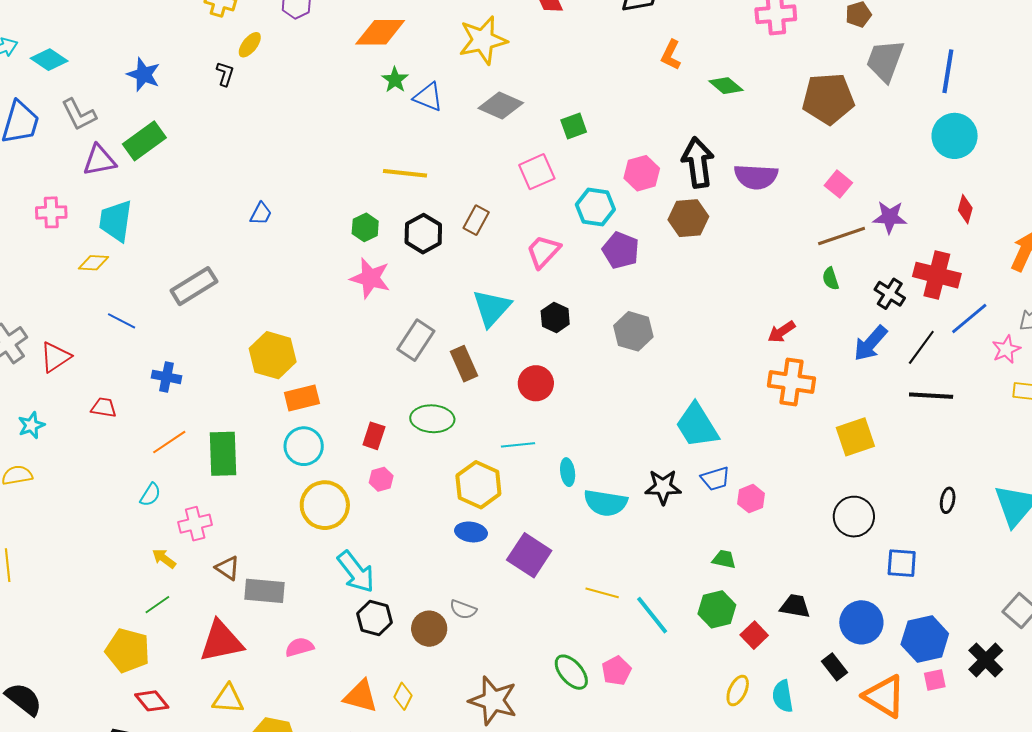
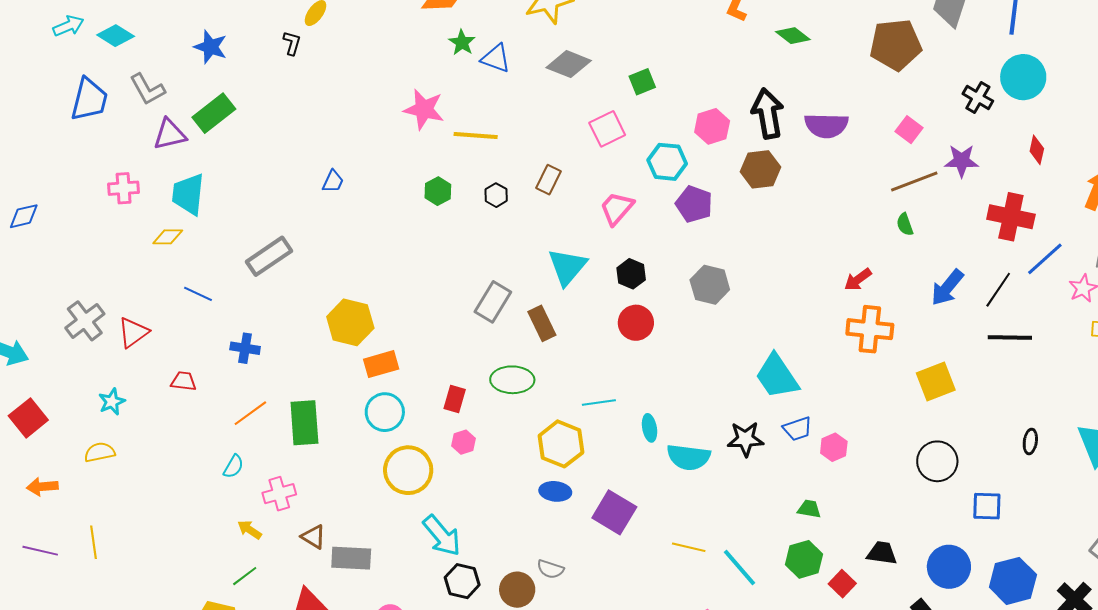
black hexagon: (423, 234) -> (496, 195), size x0.6
pink star: (370, 278) -> (424, 109), moved
black cross: (890, 294) -> (978, 97), moved
red circle: (536, 383) -> (636, 323), moved

